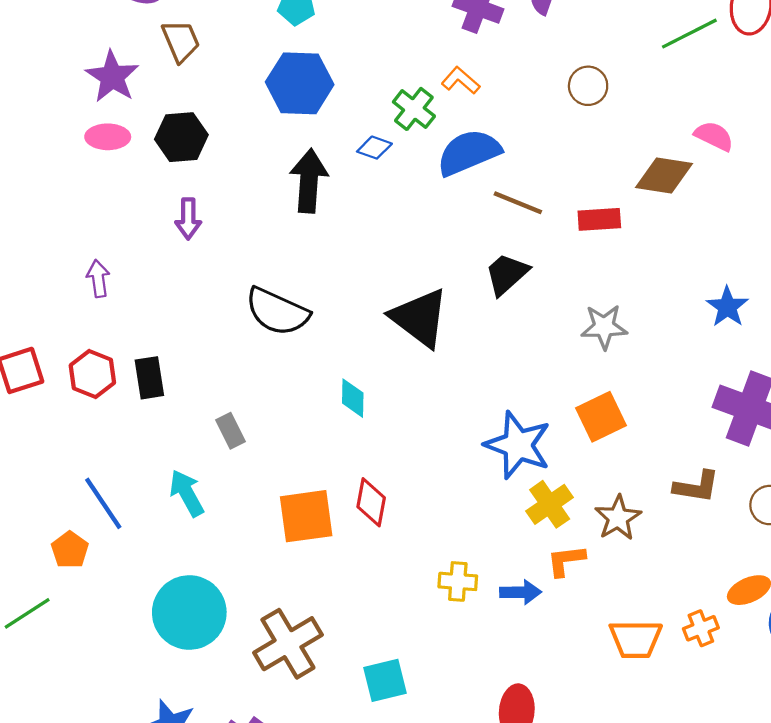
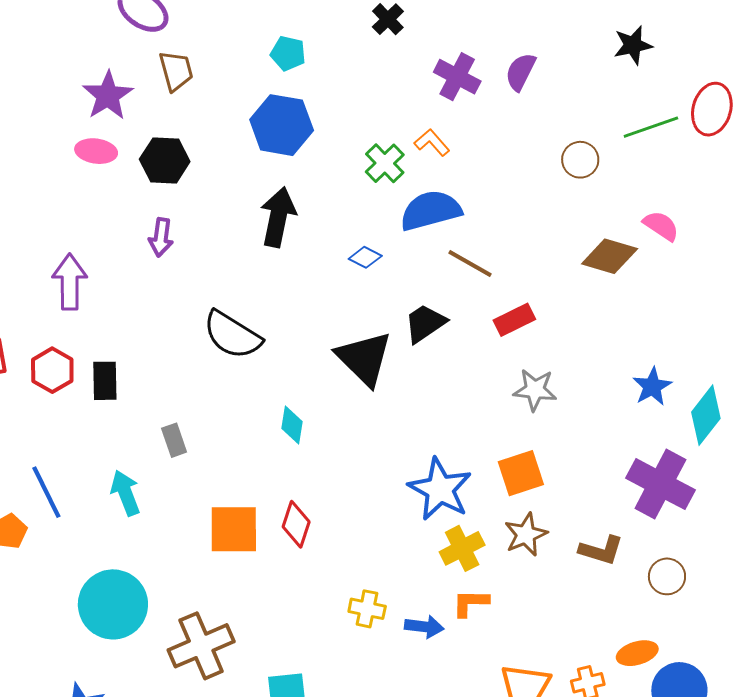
brown circle: (588, 86) -> (580, 160), moved
blue diamond: (374, 148) -> (365, 257), moved
red rectangle: (599, 219) -> (514, 320), moved, turned -30
black trapezoid: (507, 274) -> (425, 323), moved
purple arrow: (98, 279) -> (70, 282), size x1.6
brown star: (618, 518) -> (526, 535), moved

